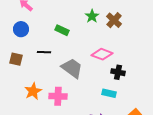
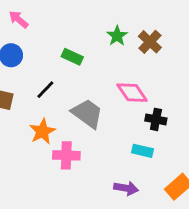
black line: (44, 52) -> (45, 90), turned -48
pink diamond: (102, 54) -> (132, 93), turned 35
orange star: (33, 91) -> (42, 131), moved

